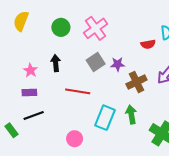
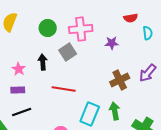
pink cross: (96, 28) -> (81, 29), turned 30
red semicircle: (148, 44) -> (131, 18), moved
gray square: (96, 62) -> (68, 52), moved
purple star: (118, 64) -> (112, 43), moved

